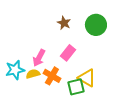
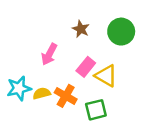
pink arrow: (39, 58) -> (49, 54), moved
yellow triangle: (87, 78) -> (106, 76), moved

